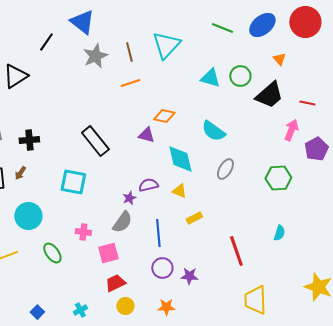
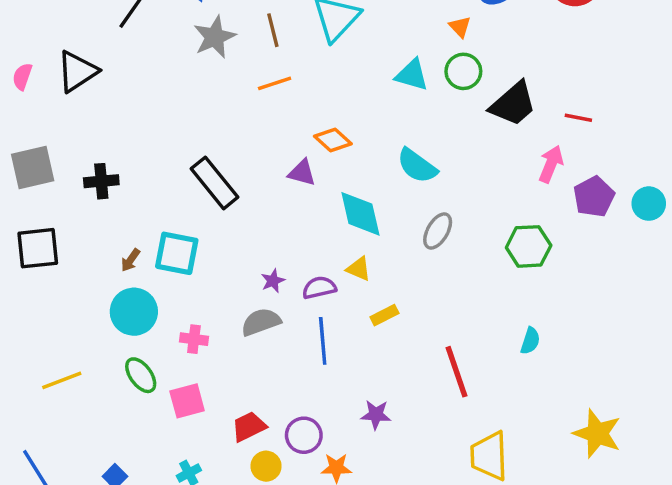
orange triangle: (279, 59) -> (460, 27), moved
orange diamond: (164, 116) -> (333, 140), turned 30
brown arrow: (20, 173) -> (130, 260), moved
purple semicircle: (148, 185) -> (319, 288), moved
cyan circle: (28, 216) -> (134, 312), moved
gray semicircle: (122, 222) -> (261, 322), turned -145
pink square: (108, 253) -> (187, 401), moved
purple circle: (162, 268) -> (304, 435), moved

